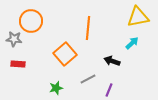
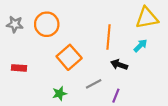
orange circle: (31, 21) -> (47, 24), moved
orange line: (88, 28) -> (108, 37), moved
gray star: (14, 39) -> (15, 24), moved

